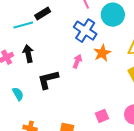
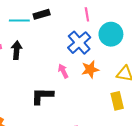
pink arrow: (77, 61) -> (63, 71), turned -64
black L-shape: (48, 80) -> (42, 96), moved

